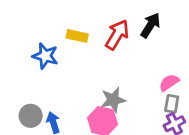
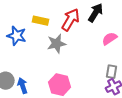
pink semicircle: (169, 83) -> (110, 39), moved
gray star: (113, 100) -> (57, 44), moved

